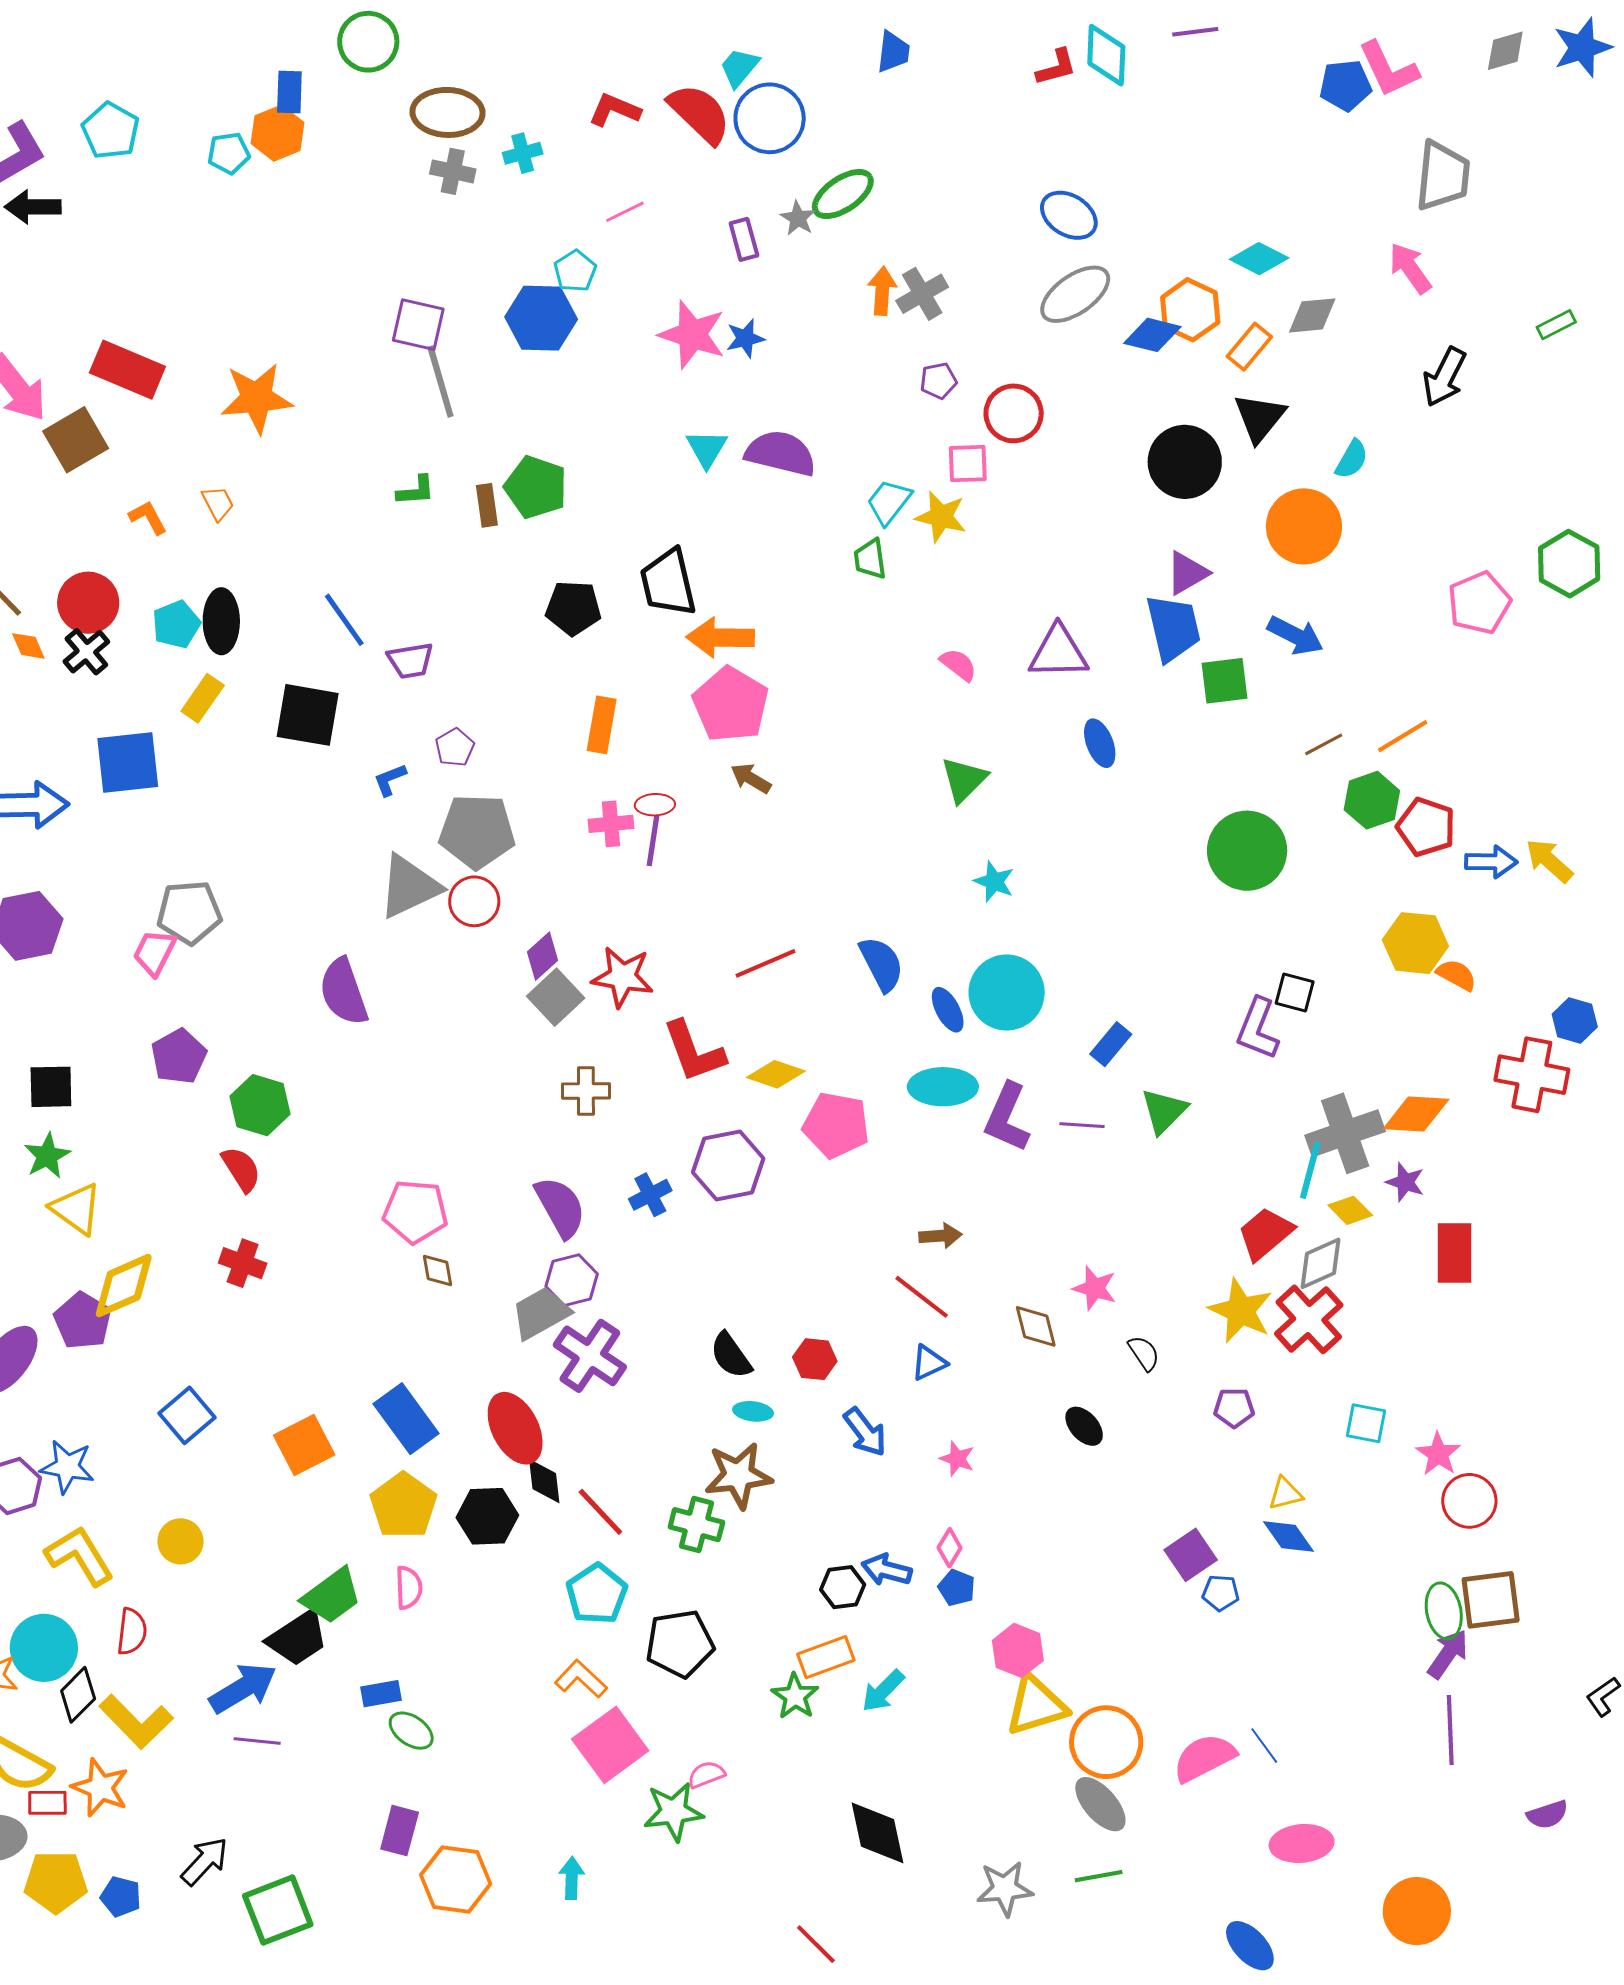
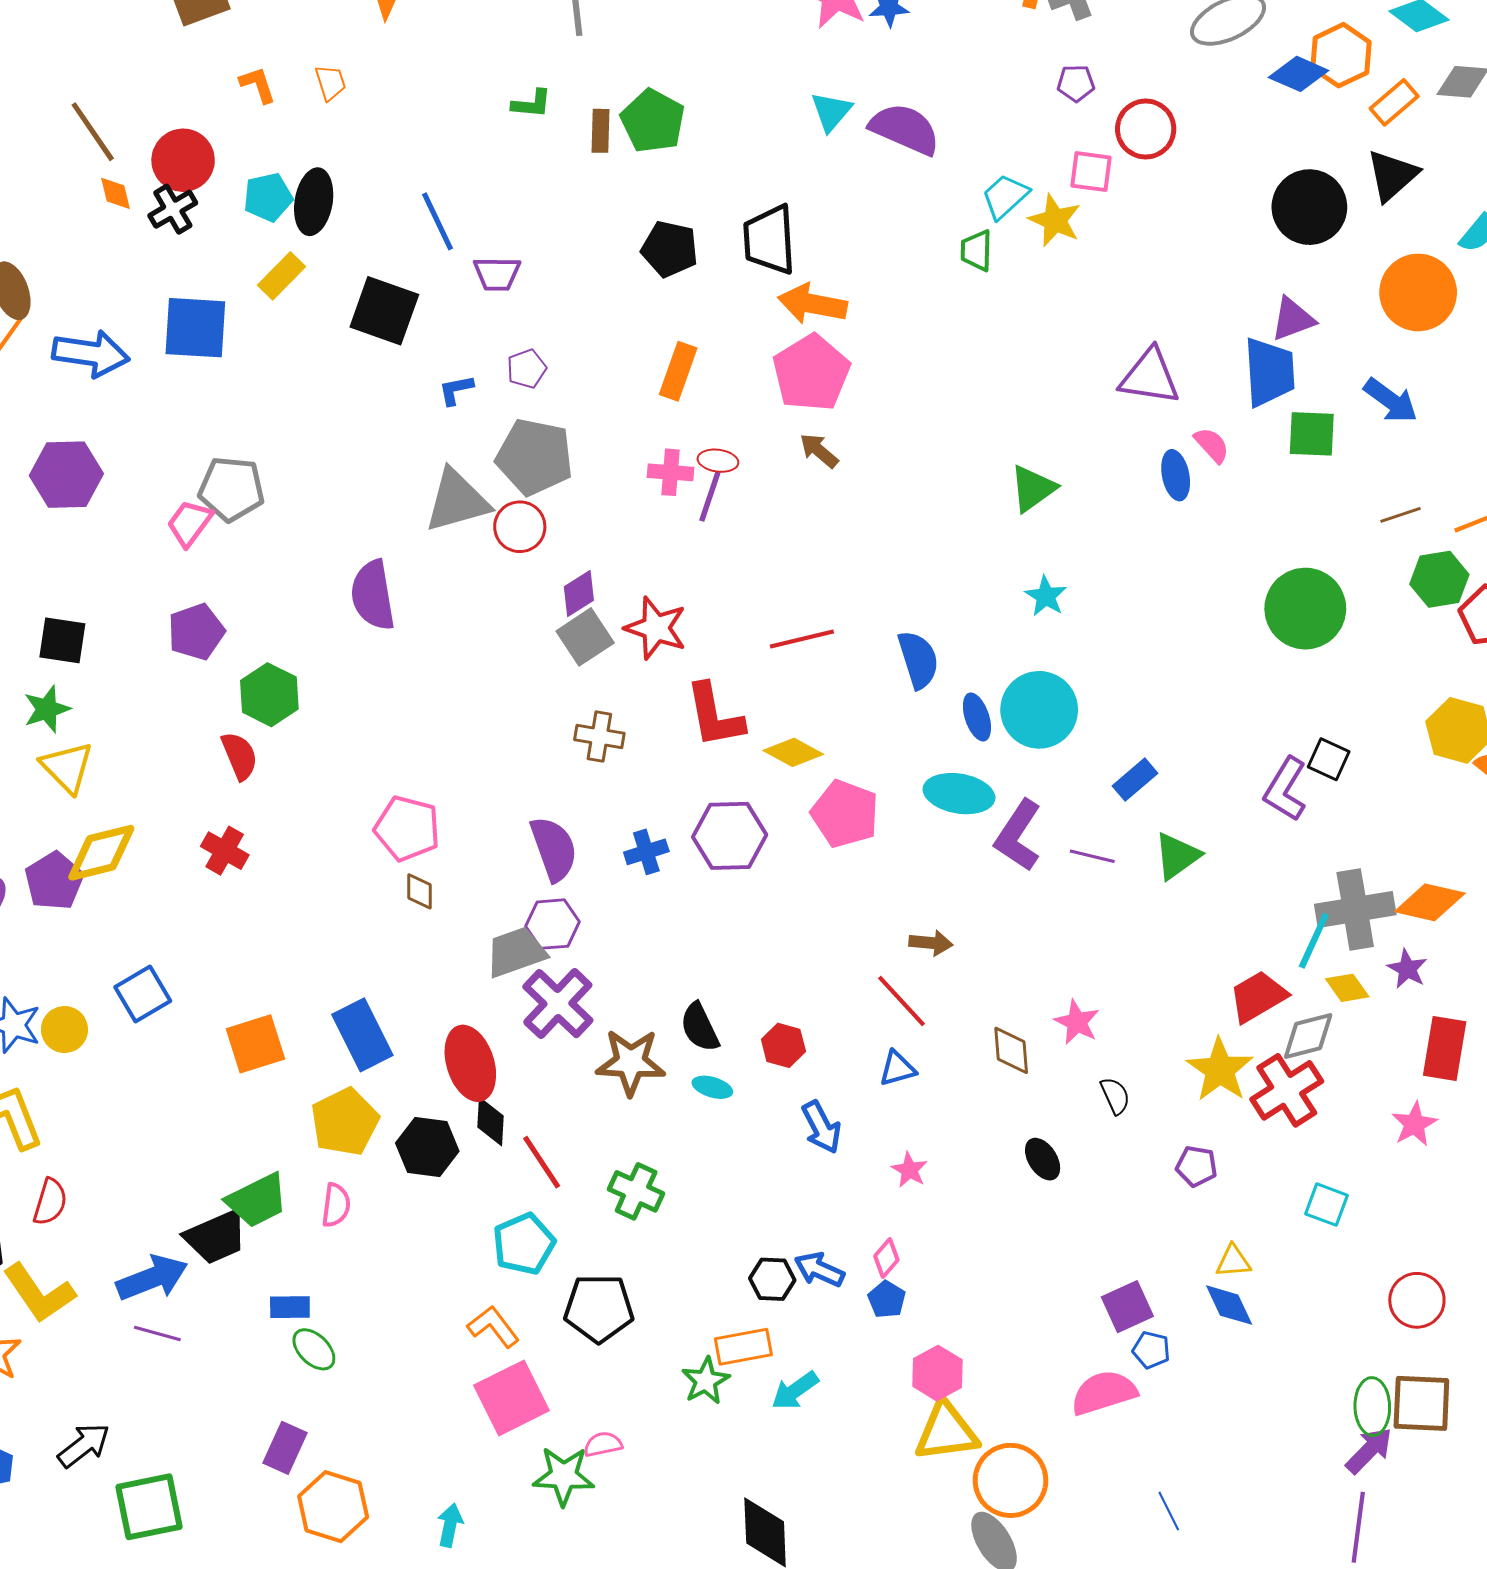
pink semicircle: (958, 665) -> (1212, 445), moved
pink star: (1438, 1454) -> (1414, 1124), moved
brown star: (738, 1475) -> (631, 1062), moved
yellow circle: (180, 1541) -> (64, 1030), moved
pink semicircle: (1204, 1758) -> (1104, 1393), moved

